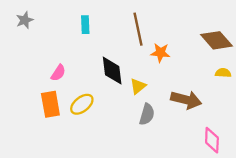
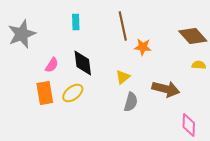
gray star: (25, 20) -> (22, 34), moved, size x1.8
black diamond: (112, 71) -> (83, 63), moved

